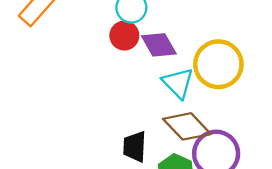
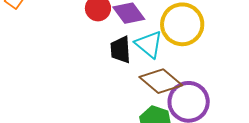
black trapezoid: (135, 147) -> (121, 50), moved

